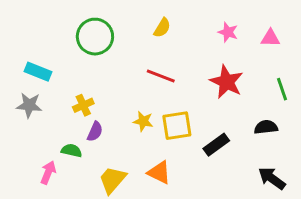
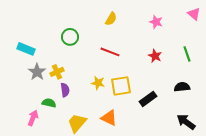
green circle: (95, 37) -> (70, 37), moved, size x0.7
pink triangle: (270, 38) -> (194, 14), moved, turned 40
red star: (226, 82) -> (155, 56), size x0.6
green line: (282, 89) -> (187, 54), moved
gray star: (29, 105) -> (37, 72), moved, turned 30
purple semicircle: (95, 132) -> (65, 90), turned -32

